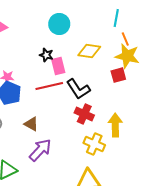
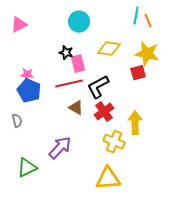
orange line: (125, 39) -> (148, 21), moved
black L-shape: (78, 89) -> (98, 87), turned 95
red cross: (84, 114) -> (104, 112), turned 30
brown triangle: (31, 124) -> (76, 108), moved

